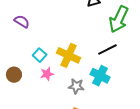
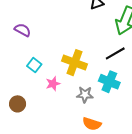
cyan square: (40, 55) -> (34, 65), moved
brown circle: (14, 75) -> (18, 104), moved

